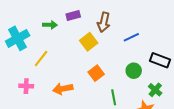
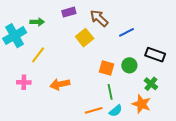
brown arrow: (104, 22) -> (99, 18), turned 120
green arrow: (50, 25) -> (37, 22), moved
orange square: (96, 73) -> (106, 68), moved, turned -35

